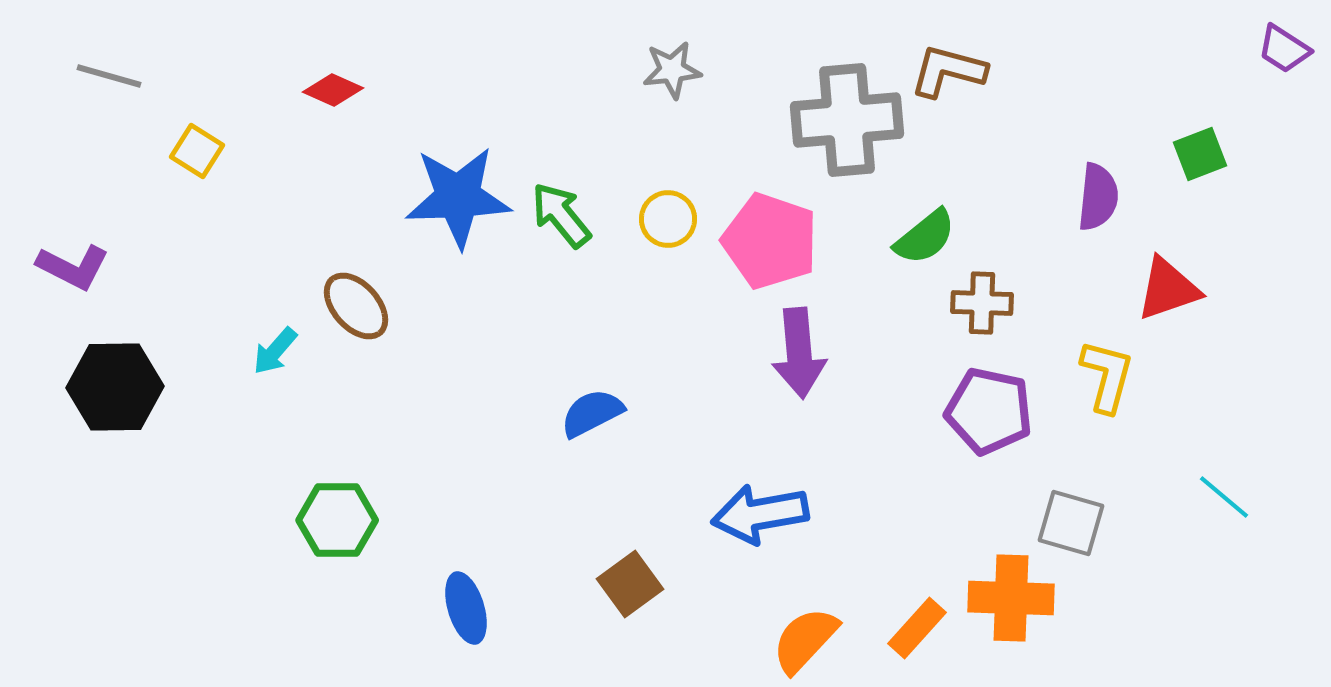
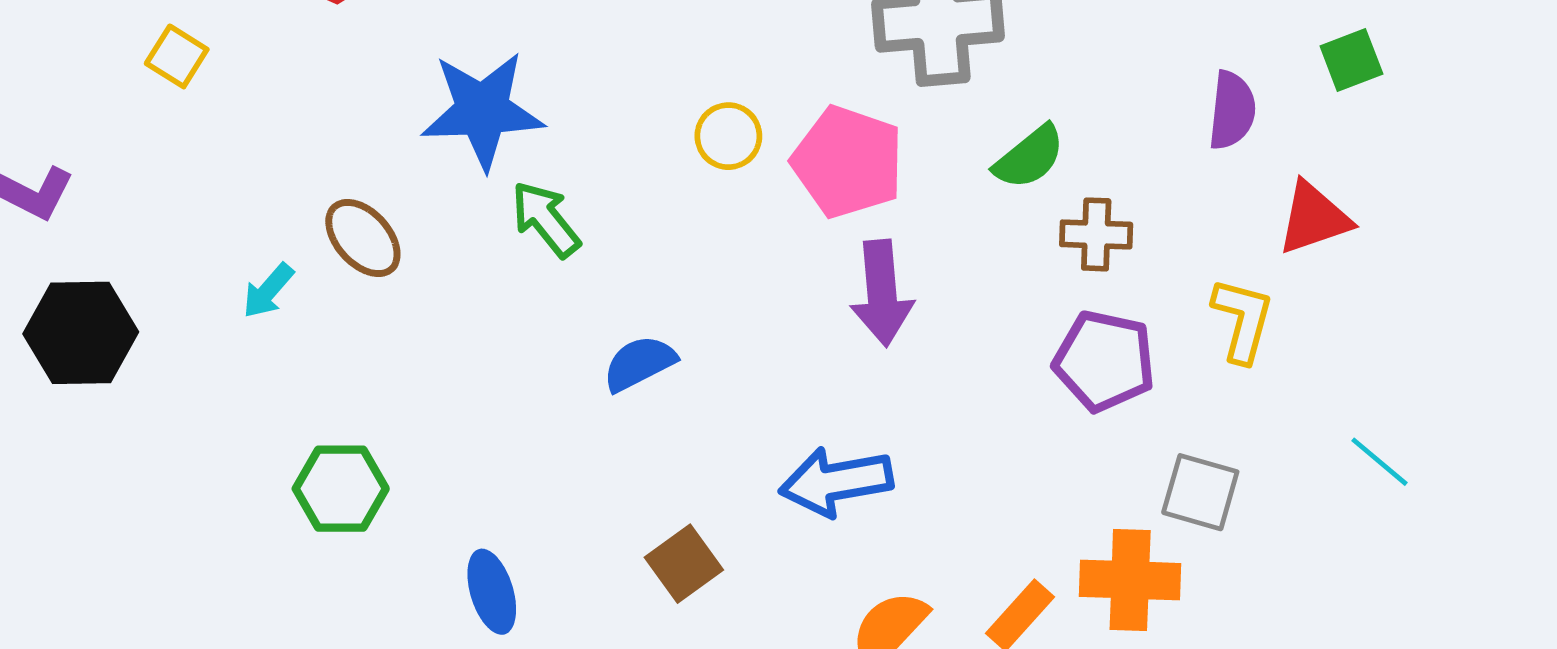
green arrow: (561, 215) -> (546, 219), moved

